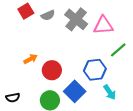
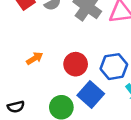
red circle: (52, 70) -> (76, 64), moved

